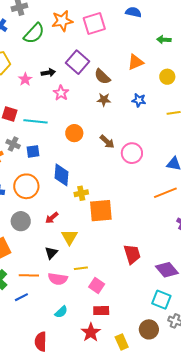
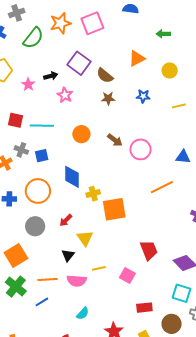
orange line: (165, 193) -> (162, 187), moved
pink square: (97, 286) -> (127, 276), moved
red rectangle: (101, 311) -> (144, 308), moved

